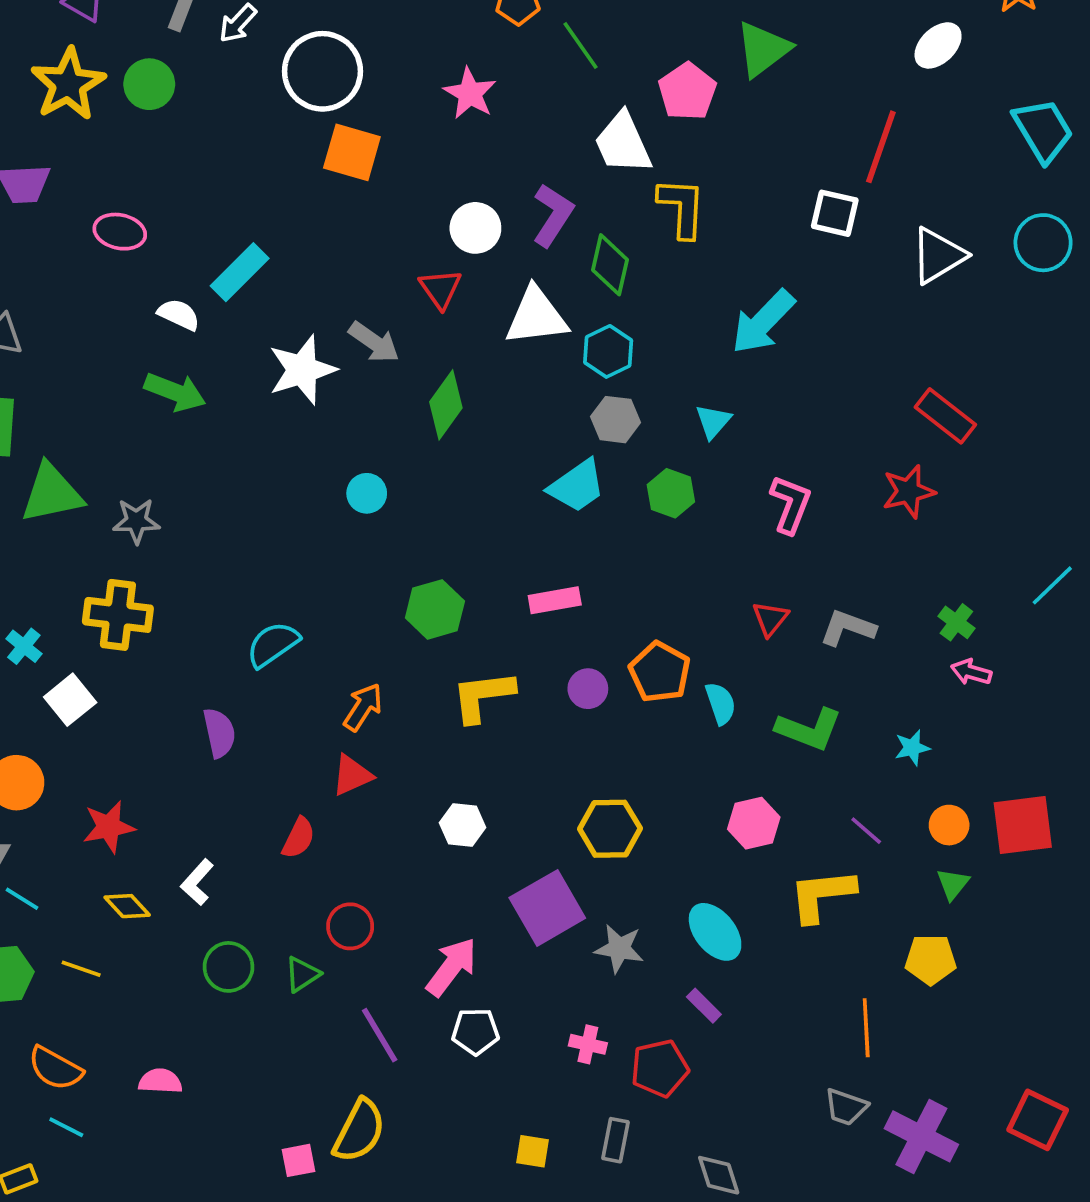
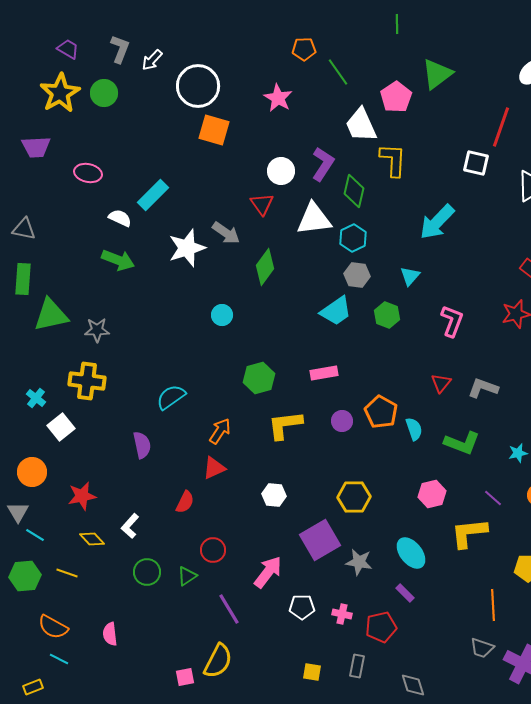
white pentagon: (475, 1031) -> (302, 607), moved
pink semicircle: (160, 1081) -> (110, 634), turned -100

